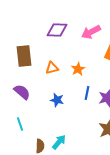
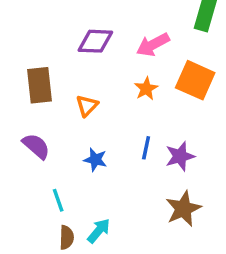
orange triangle: (52, 68) -> (87, 106), turned -32
orange star: (78, 69) -> (146, 89), moved
cyan line: (20, 124) -> (58, 200), moved

